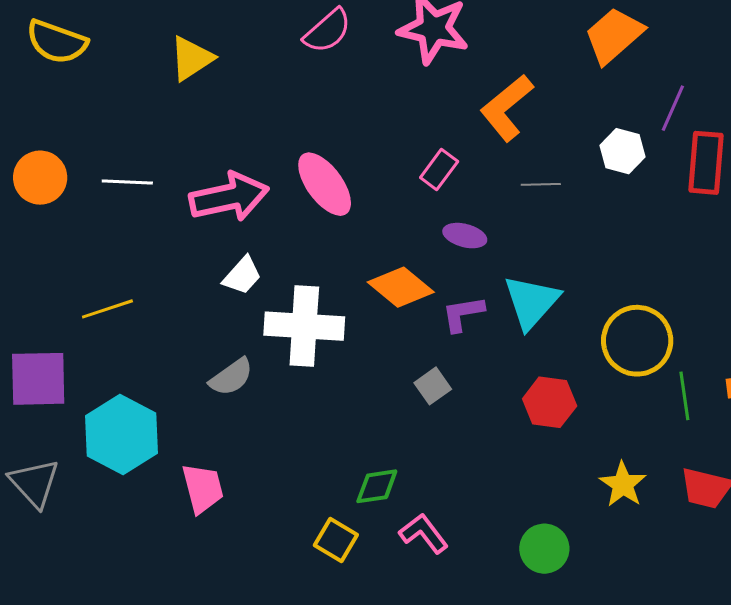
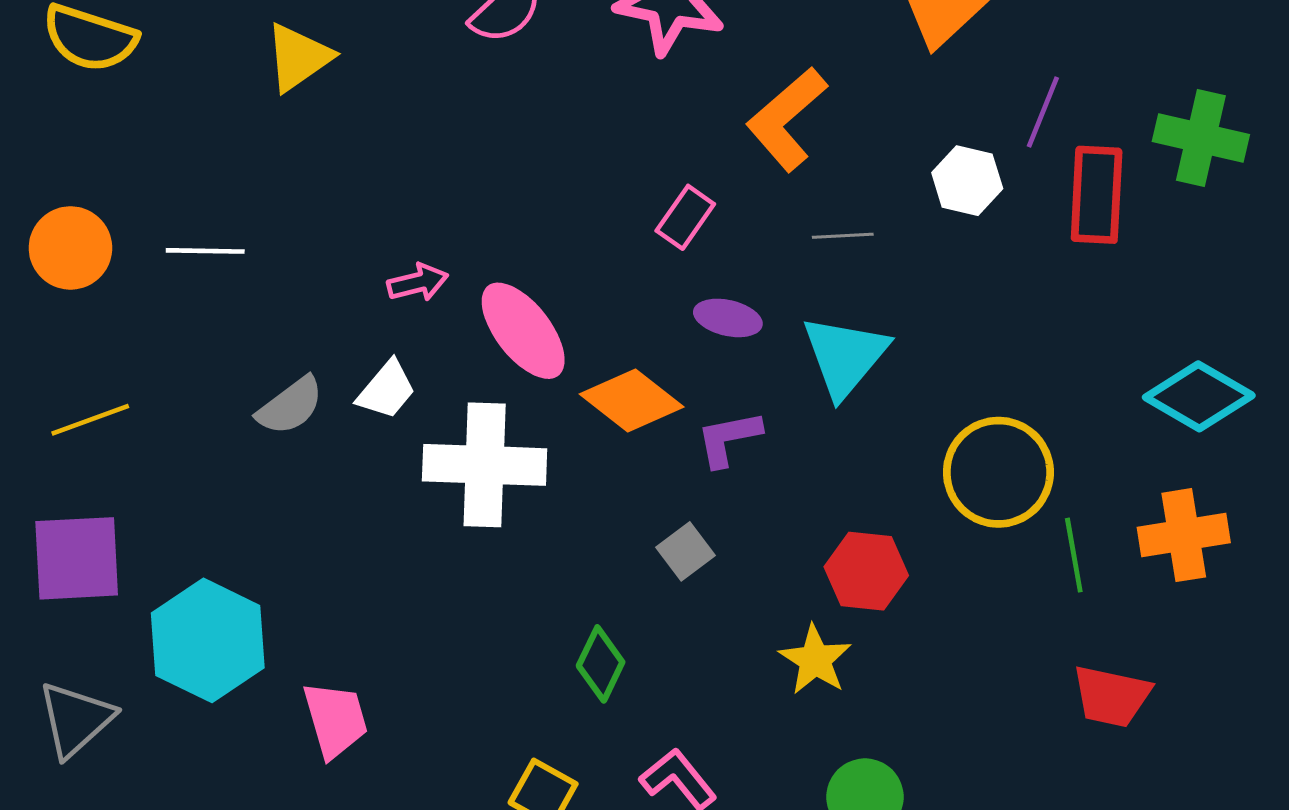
pink ellipse: (325, 184) -> (523, 331), moved
pink arrow: (229, 197) -> (418, 282), moved, size x0.5
cyan triangle: (531, 302) -> (845, 356), moved
yellow line: (107, 309) -> (90, 420), moved
gray semicircle: (231, 377) -> (290, 406), moved
gray triangle: (34, 483) -> (76, 719), turned 32
yellow star: (623, 484) -> (815, 660), moved
green diamond: (377, 486) -> (601, 664), moved, turned -54

